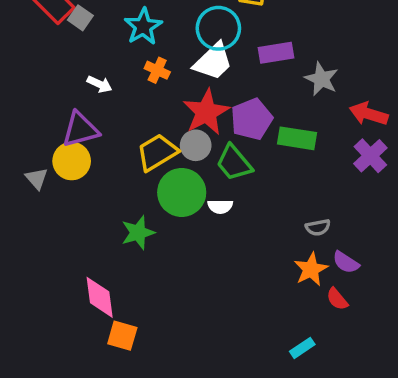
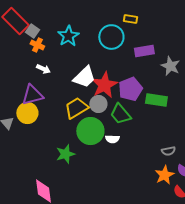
white trapezoid: (213, 61) -> (84, 77), moved
orange cross: (157, 70) -> (37, 45), moved

